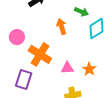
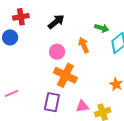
pink circle: (17, 37) -> (57, 52), moved
pink triangle: (67, 68) -> (82, 106), moved

